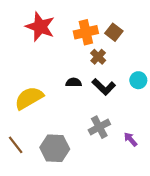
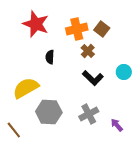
black semicircle: (74, 82) -> (50, 57), moved, turned -88
gray hexagon: (55, 148) -> (49, 112), moved

